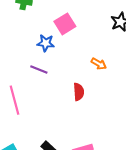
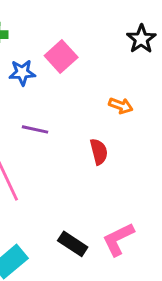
blue star: (46, 43) -> (22, 73), moved

